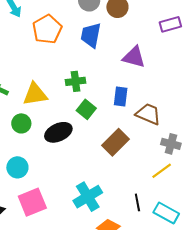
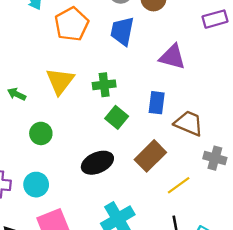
yellow triangle: (35, 94) -> (60, 81), moved, turned -44
black ellipse: (58, 132) -> (97, 163), moved
yellow line: (162, 171) -> (179, 185), moved

